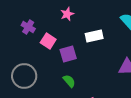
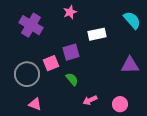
purple cross: (28, 27) -> (31, 25), size x1.6
pink square: (48, 41) -> (51, 63), moved, turned 35

